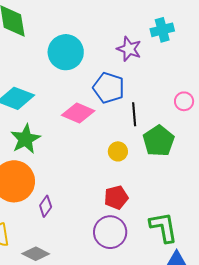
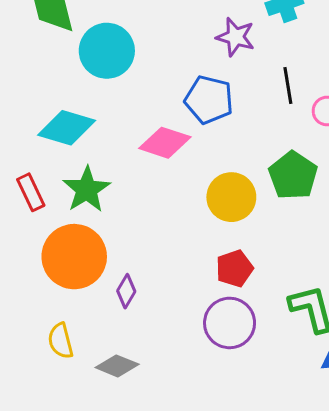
cyan circle: (66, 52) -> (107, 51), moved
black line: (134, 114) -> (288, 85), moved
yellow circle: (118, 151) -> (231, 197), size x1.6

